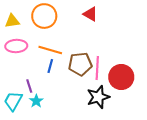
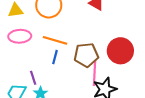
pink line: (97, 68) -> (94, 74), moved
red circle: (121, 77) -> (120, 51), moved

